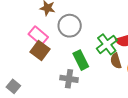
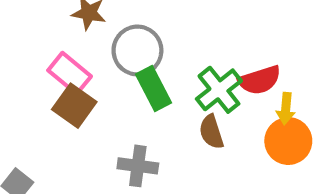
green rectangle: (81, 60) -> (153, 88), moved
brown semicircle: (116, 61) -> (211, 132), moved

